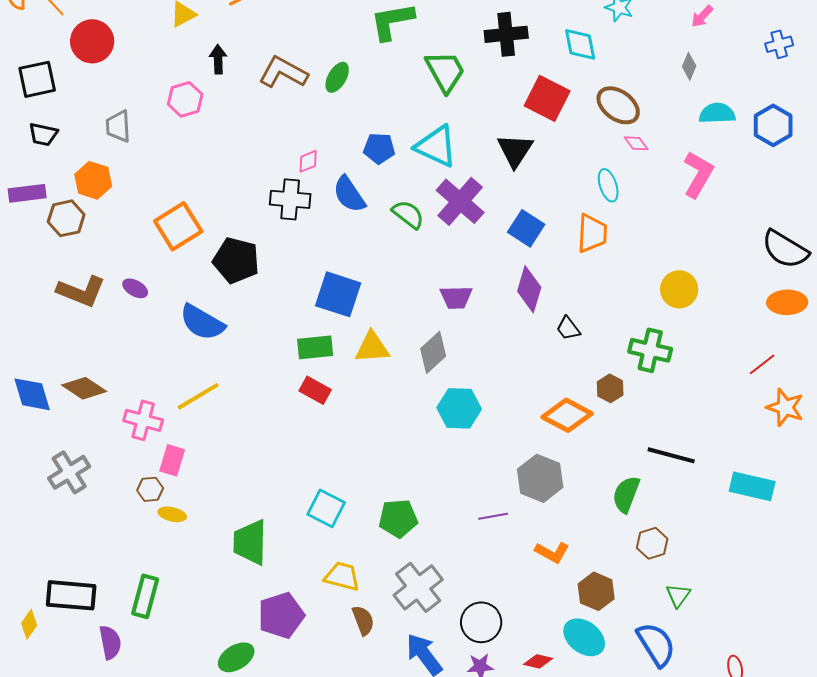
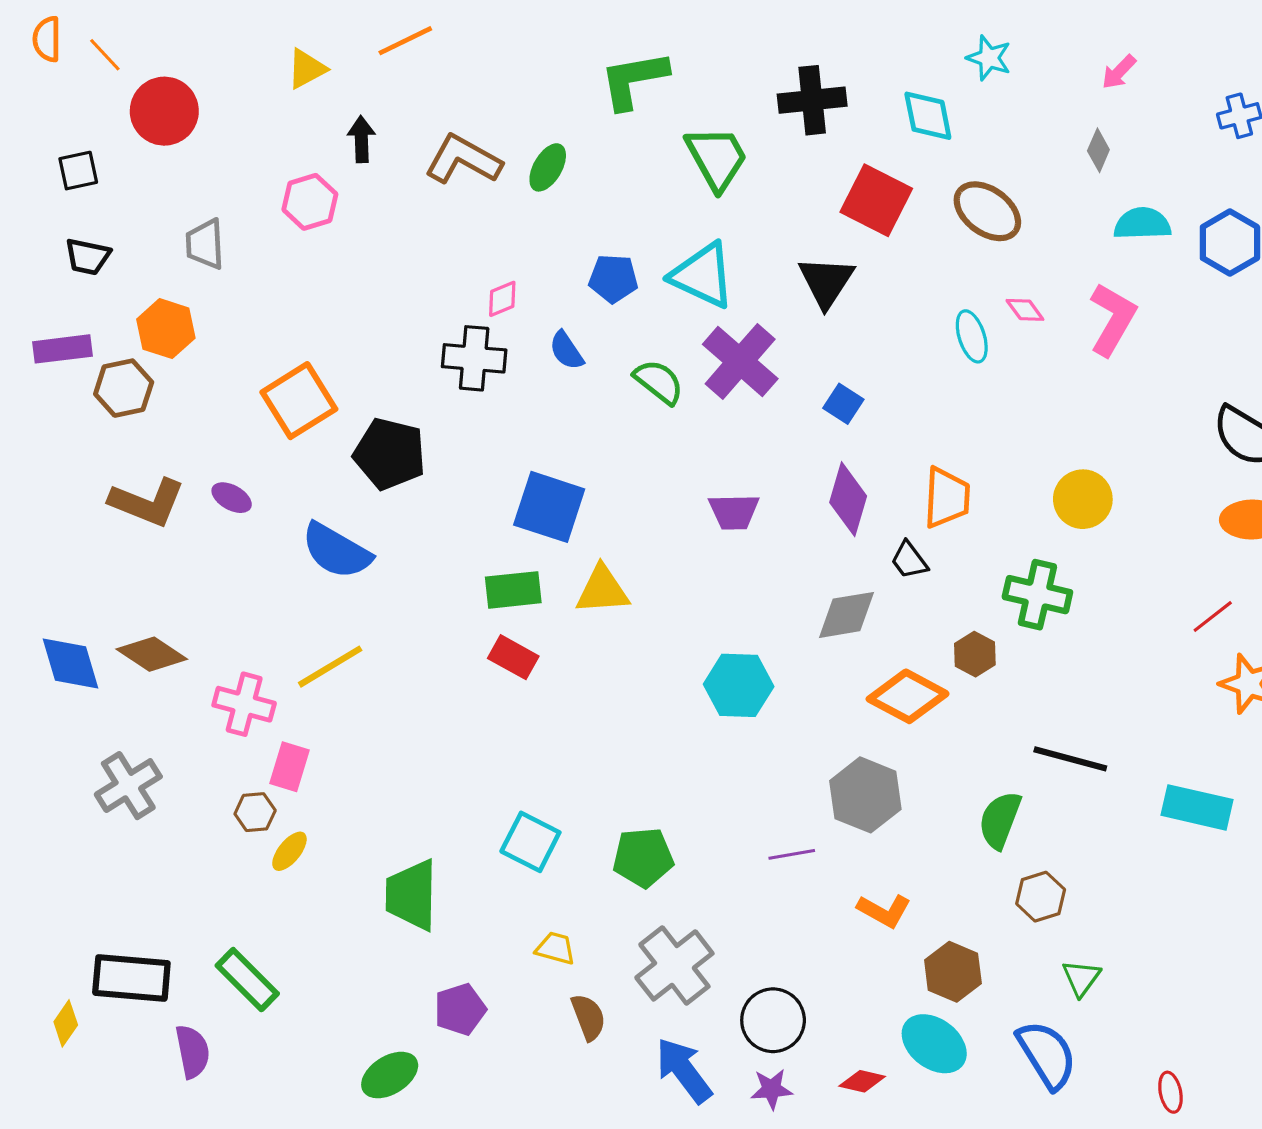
black square: (37, 79) -> (78, 171), size x0.7
pink diamond: (636, 143) -> (1025, 310), moved
blue semicircle: (349, 194) -> (566, 351), size x0.7
blue square: (526, 228) -> (843, 404), size x0.7
orange trapezoid: (592, 233) -> (947, 498), moved
gray diamond: (433, 352) -> (847, 615), moved, turned 33
yellow ellipse: (172, 514) -> (289, 851), turned -64
yellow trapezoid: (342, 576) -> (555, 948), size x0.7
green rectangle: (145, 596) -> (247, 980), turned -60
purple pentagon: (281, 615) -> (460, 1009), size x0.7

